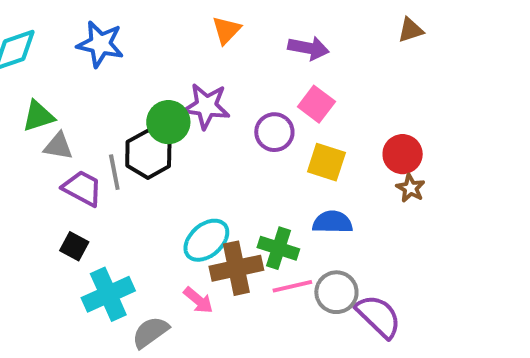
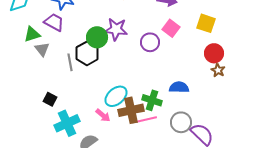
gray triangle: (58, 146) -> (42, 49), turned 42
yellow square: (326, 162) -> (206, 23), moved
purple trapezoid: (82, 188) -> (54, 22), moved
pink line: (292, 286) -> (147, 119), moved
pink arrow: (198, 300) -> (103, 115), moved

